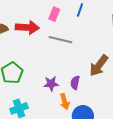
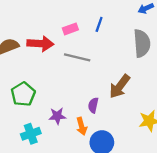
pink rectangle: (54, 14) -> (70, 29), turned 48
purple star: (51, 84) -> (57, 116), moved

